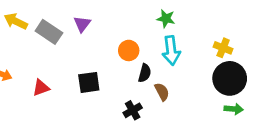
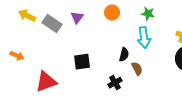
green star: (166, 19) -> (148, 14), moved
orange circle: (129, 50) -> (112, 13), moved
red triangle: (41, 88) -> (46, 82), moved, size x1.6

